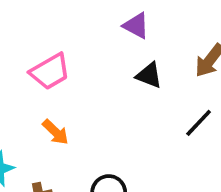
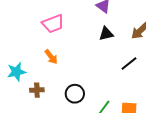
black triangle: (149, 75) -> (106, 34), turned -42

